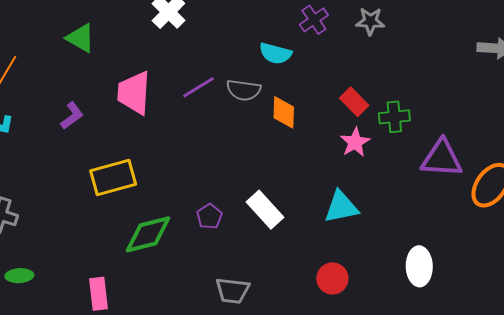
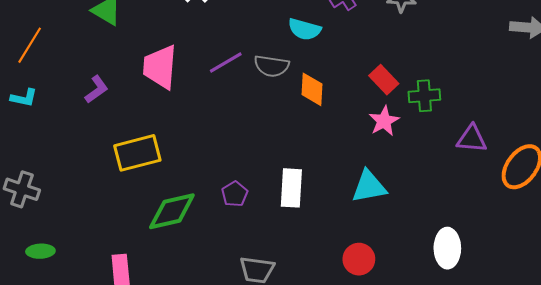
purple triangle: (442, 158) -> (472, 139), size x0.7
white rectangle: (265, 210) -> (291, 188), turned 45

